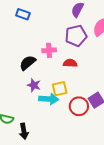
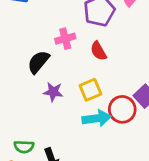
red semicircle: (70, 63) -> (98, 51), turned -112
cyan arrow: (49, 99) -> (97, 118), moved

